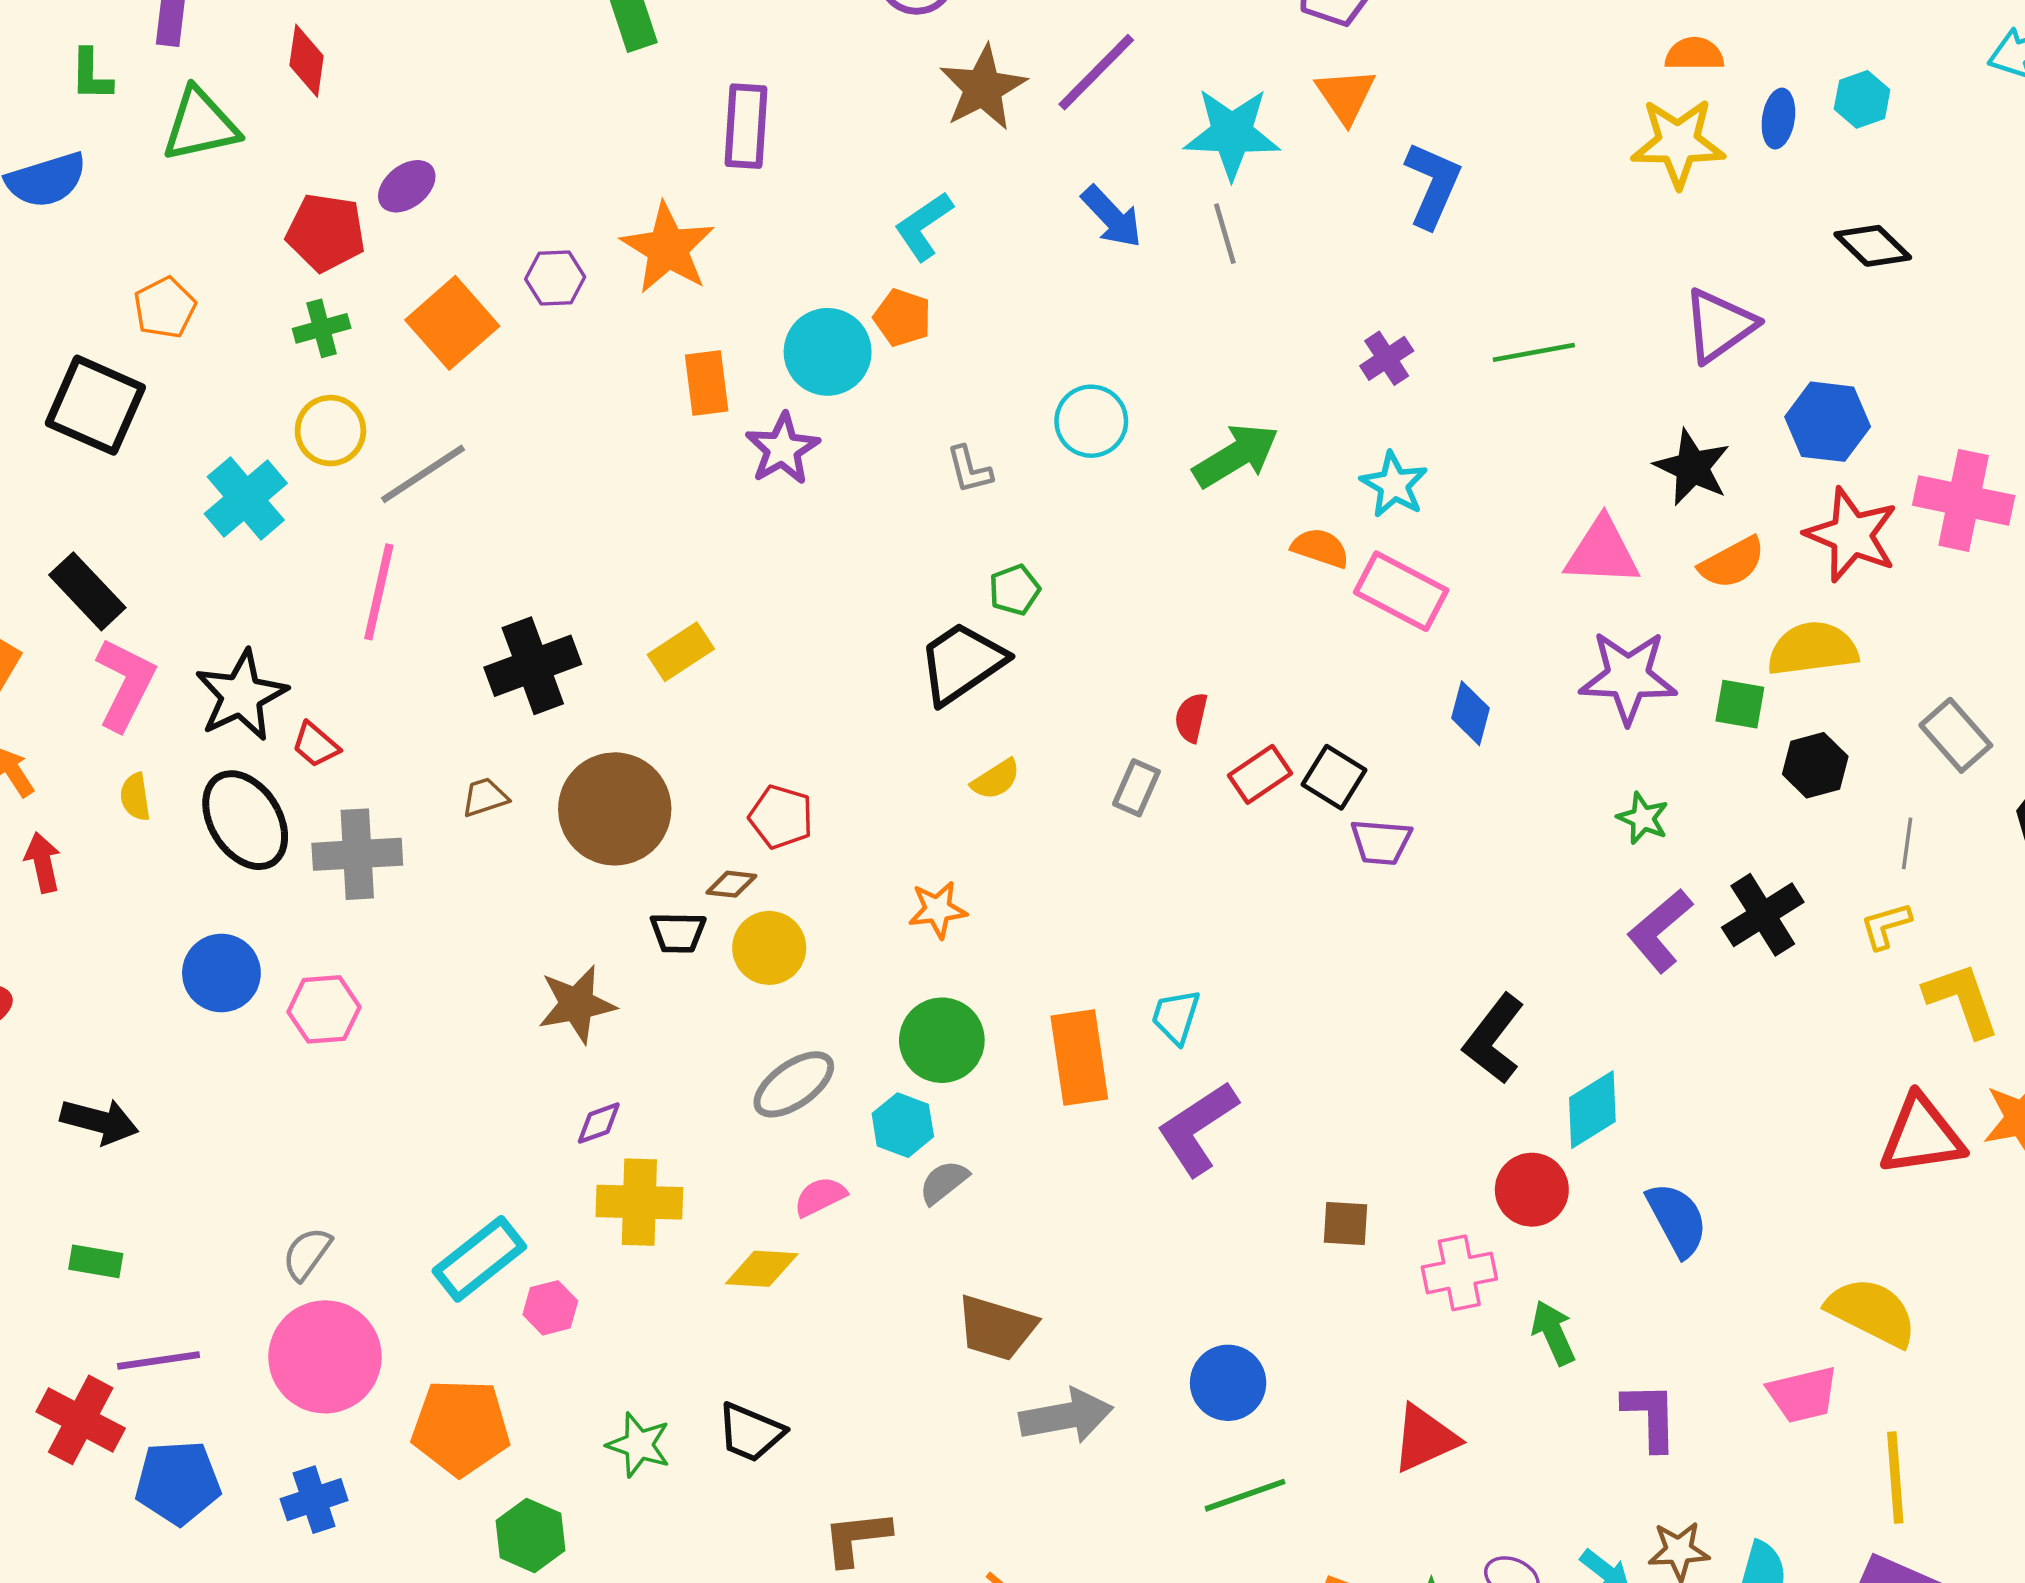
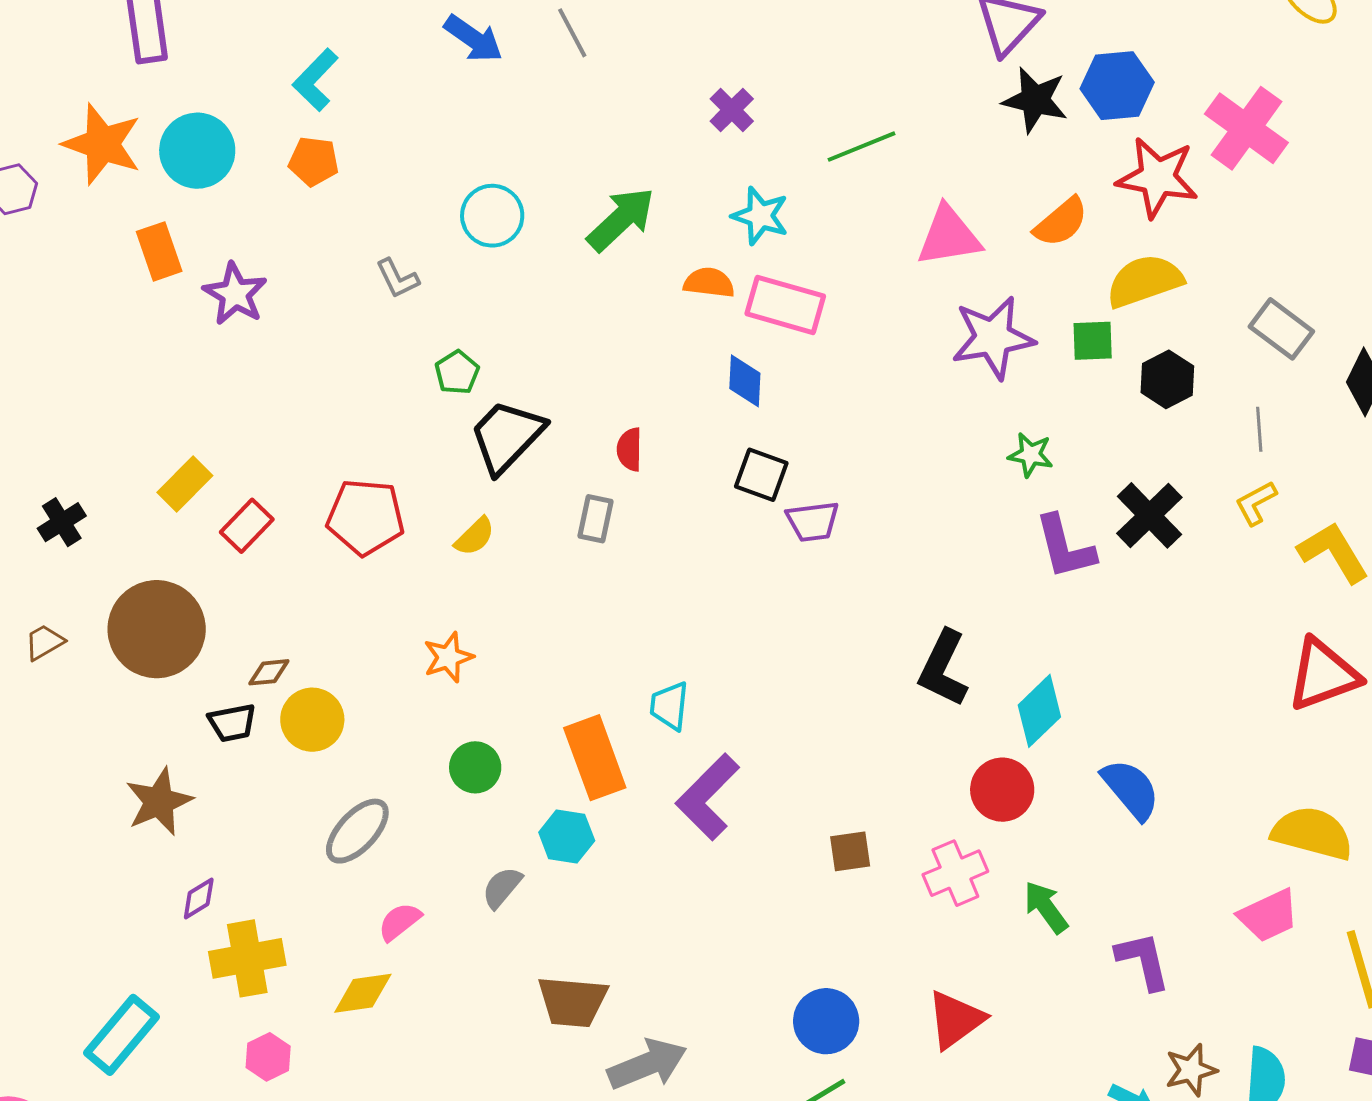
cyan circle: (828, 352) -> (197, 151), moved
green line: (1534, 352) -> (862, 147), moved
black star: (1692, 467) -> (1035, 100), moved
pink cross: (1964, 500) -> (1246, 128), turned 36
black trapezoid: (962, 663) -> (507, 436), moved
black cross: (533, 666) -> (62, 522), size x0.6
blue diamond: (1470, 713) -> (745, 381), moved
red rectangle: (1260, 774) -> (247, 526), moved
red pentagon: (781, 817) -> (365, 517), moved, size x1.4
purple L-shape: (1660, 931) -> (1065, 547), turned -52
green circle: (942, 1040) -> (475, 767), size x0.7
cyan hexagon: (903, 1125) -> (567, 837), moved
pink hexagon: (550, 1308) -> (268, 1057), moved
blue circle: (1228, 1383) -> (826, 1021), moved

